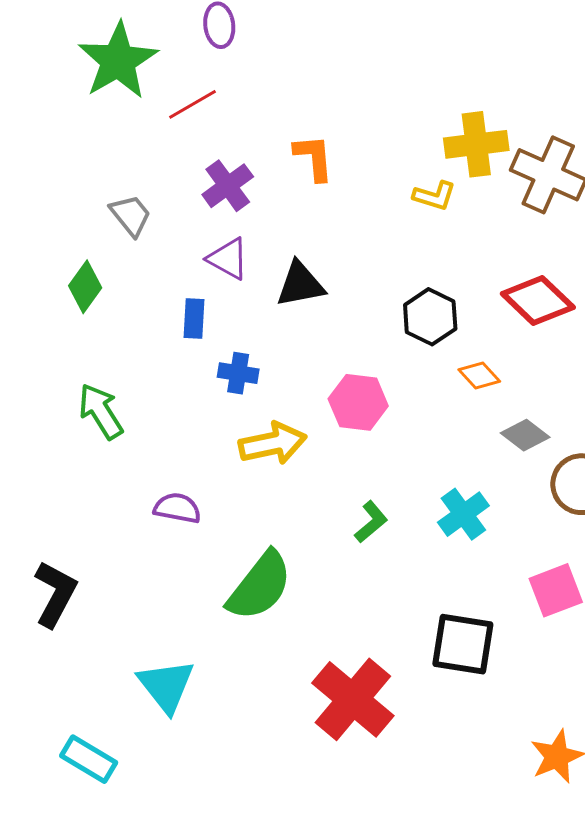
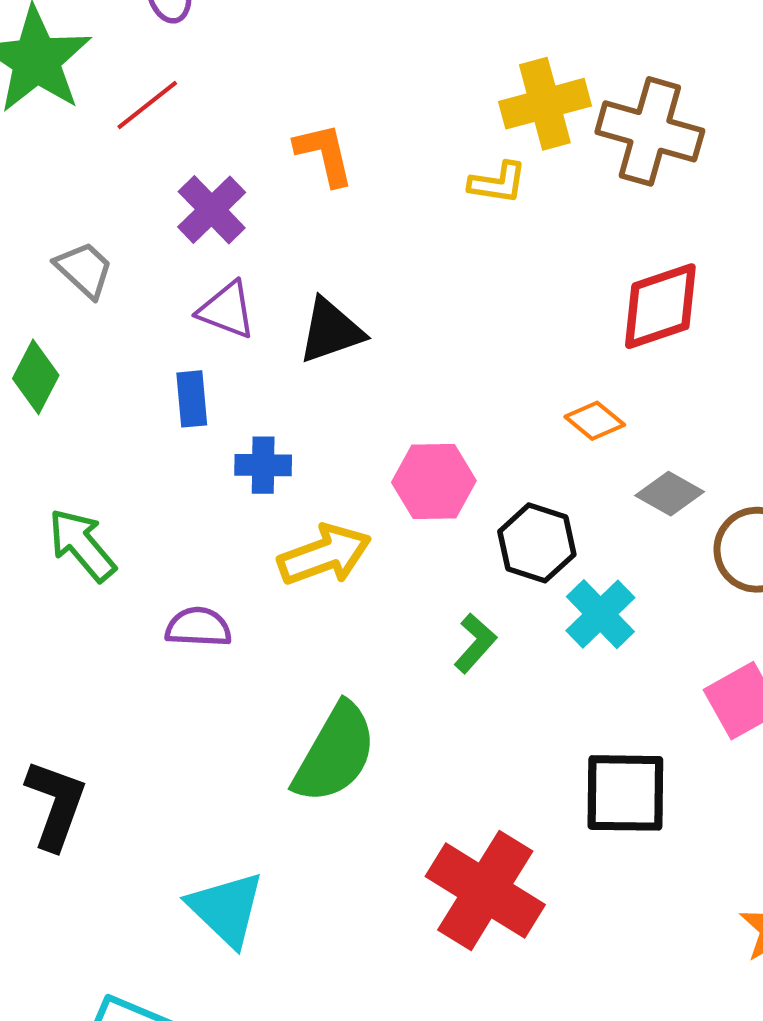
red diamond: (538, 301) -> (660, 306), turned -54
black hexagon: (430, 317) -> (537, 543), moved
purple semicircle: (177, 508) -> (198, 627), moved

